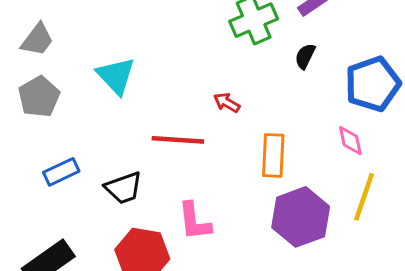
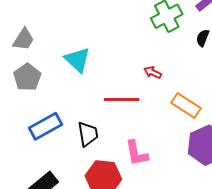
orange rectangle: (273, 155) -> (186, 106), turned -56
blue rectangle: (61, 172) -> (45, 126), size x1.4
black trapezoid: (124, 188) -> (88, 134), turned -76

